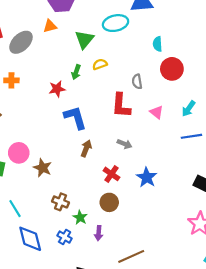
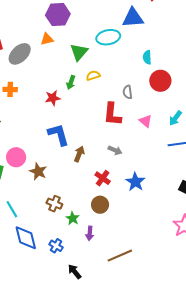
blue L-shape: (75, 118) -> (58, 135), moved
blue cross: (65, 237) -> (56, 246), moved

